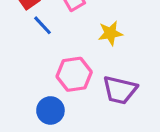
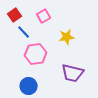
pink hexagon: (74, 74) -> (36, 54), moved

